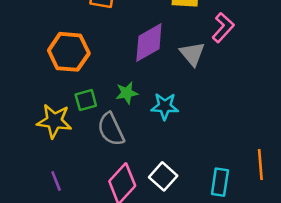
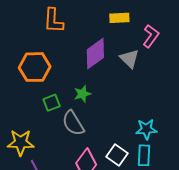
cyan star: (165, 106) -> (146, 129), moved
yellow star: (54, 121) -> (21, 143), moved
cyan rectangle: (220, 182) -> (144, 155), moved

